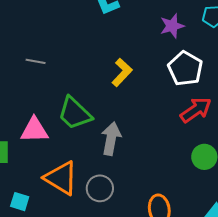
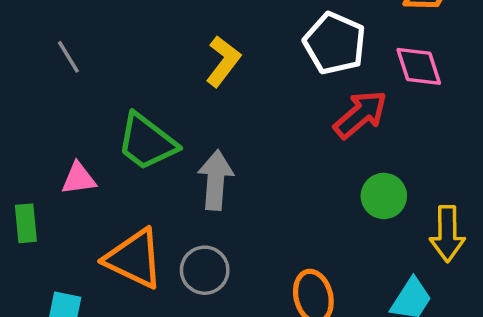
gray line: (36, 61) -> (68, 57), turned 54
pink triangle: (34, 130) -> (79, 179), size x0.7

